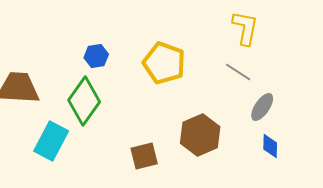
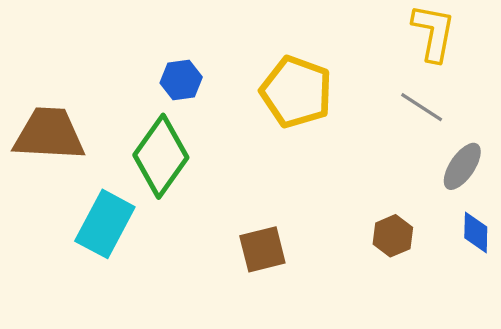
brown hexagon: (200, 135) -> (393, 236), moved, size x0.6

